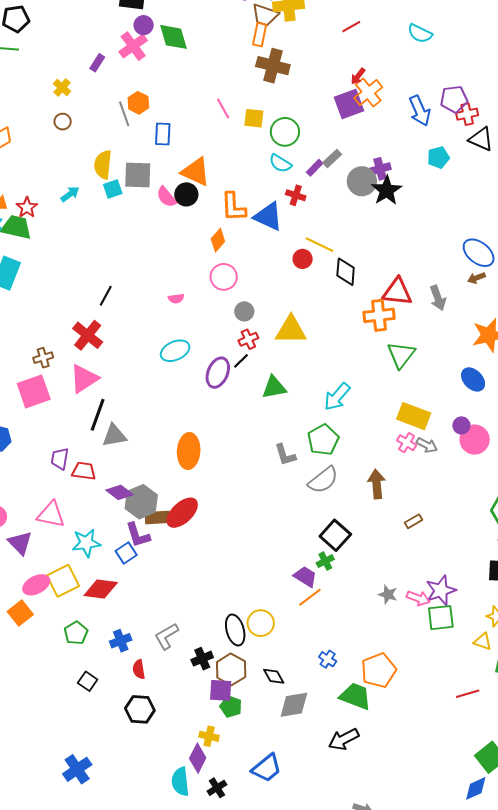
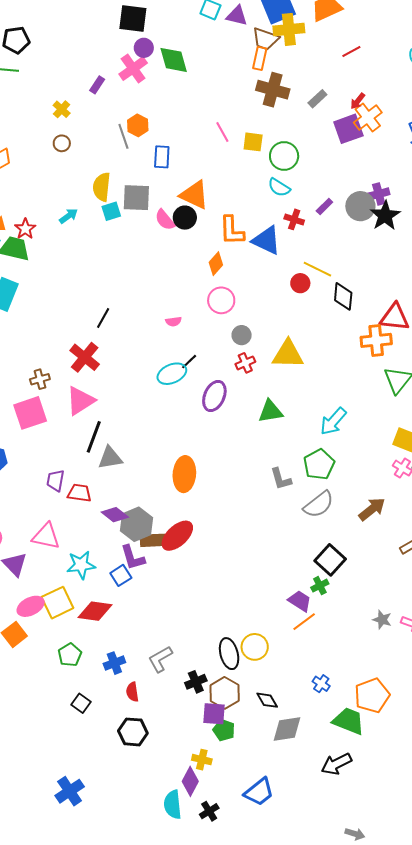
gray rectangle: (332, 158) -> (317, 99), moved
purple rectangle: (315, 168) -> (324, 206), moved
black line: (241, 361) -> (189, 362), moved
brown arrow: (377, 484) -> (372, 509), turned 56

